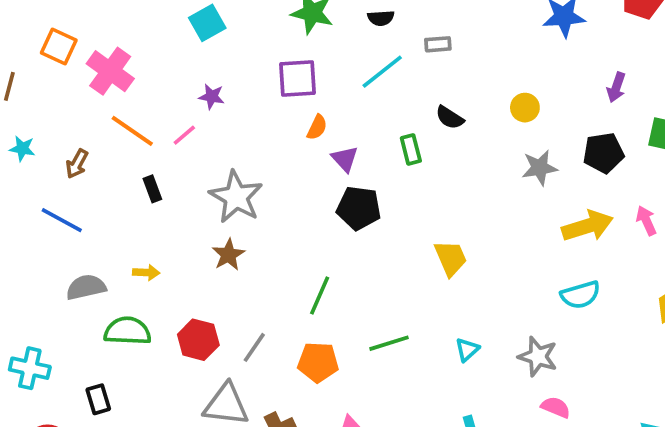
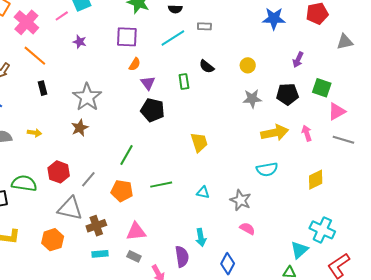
pink line: (184, 135) -> (62, 16), moved
green semicircle: (127, 331) -> (24, 183), moved
cyan triangle: (467, 350) -> (203, 192), turned 48

